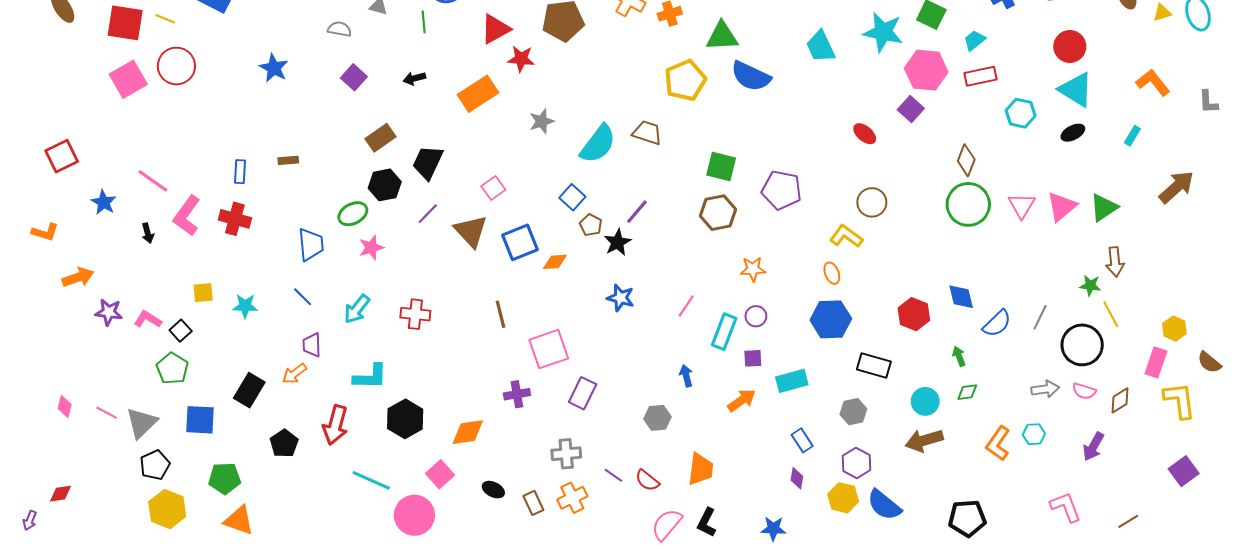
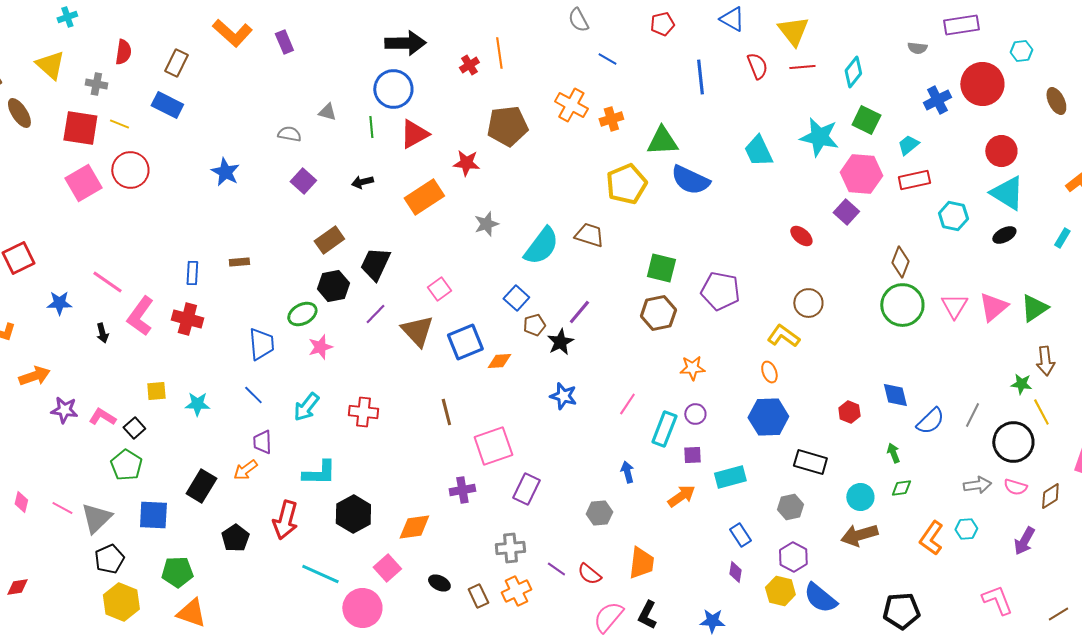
red triangle: (495, 29) -> (414, 134), moved
blue star: (104, 202) -> (59, 303), turned -30
brown pentagon: (591, 225) -> (534, 325), turned 30
red hexagon: (914, 314) -> (849, 412), size x0.7

